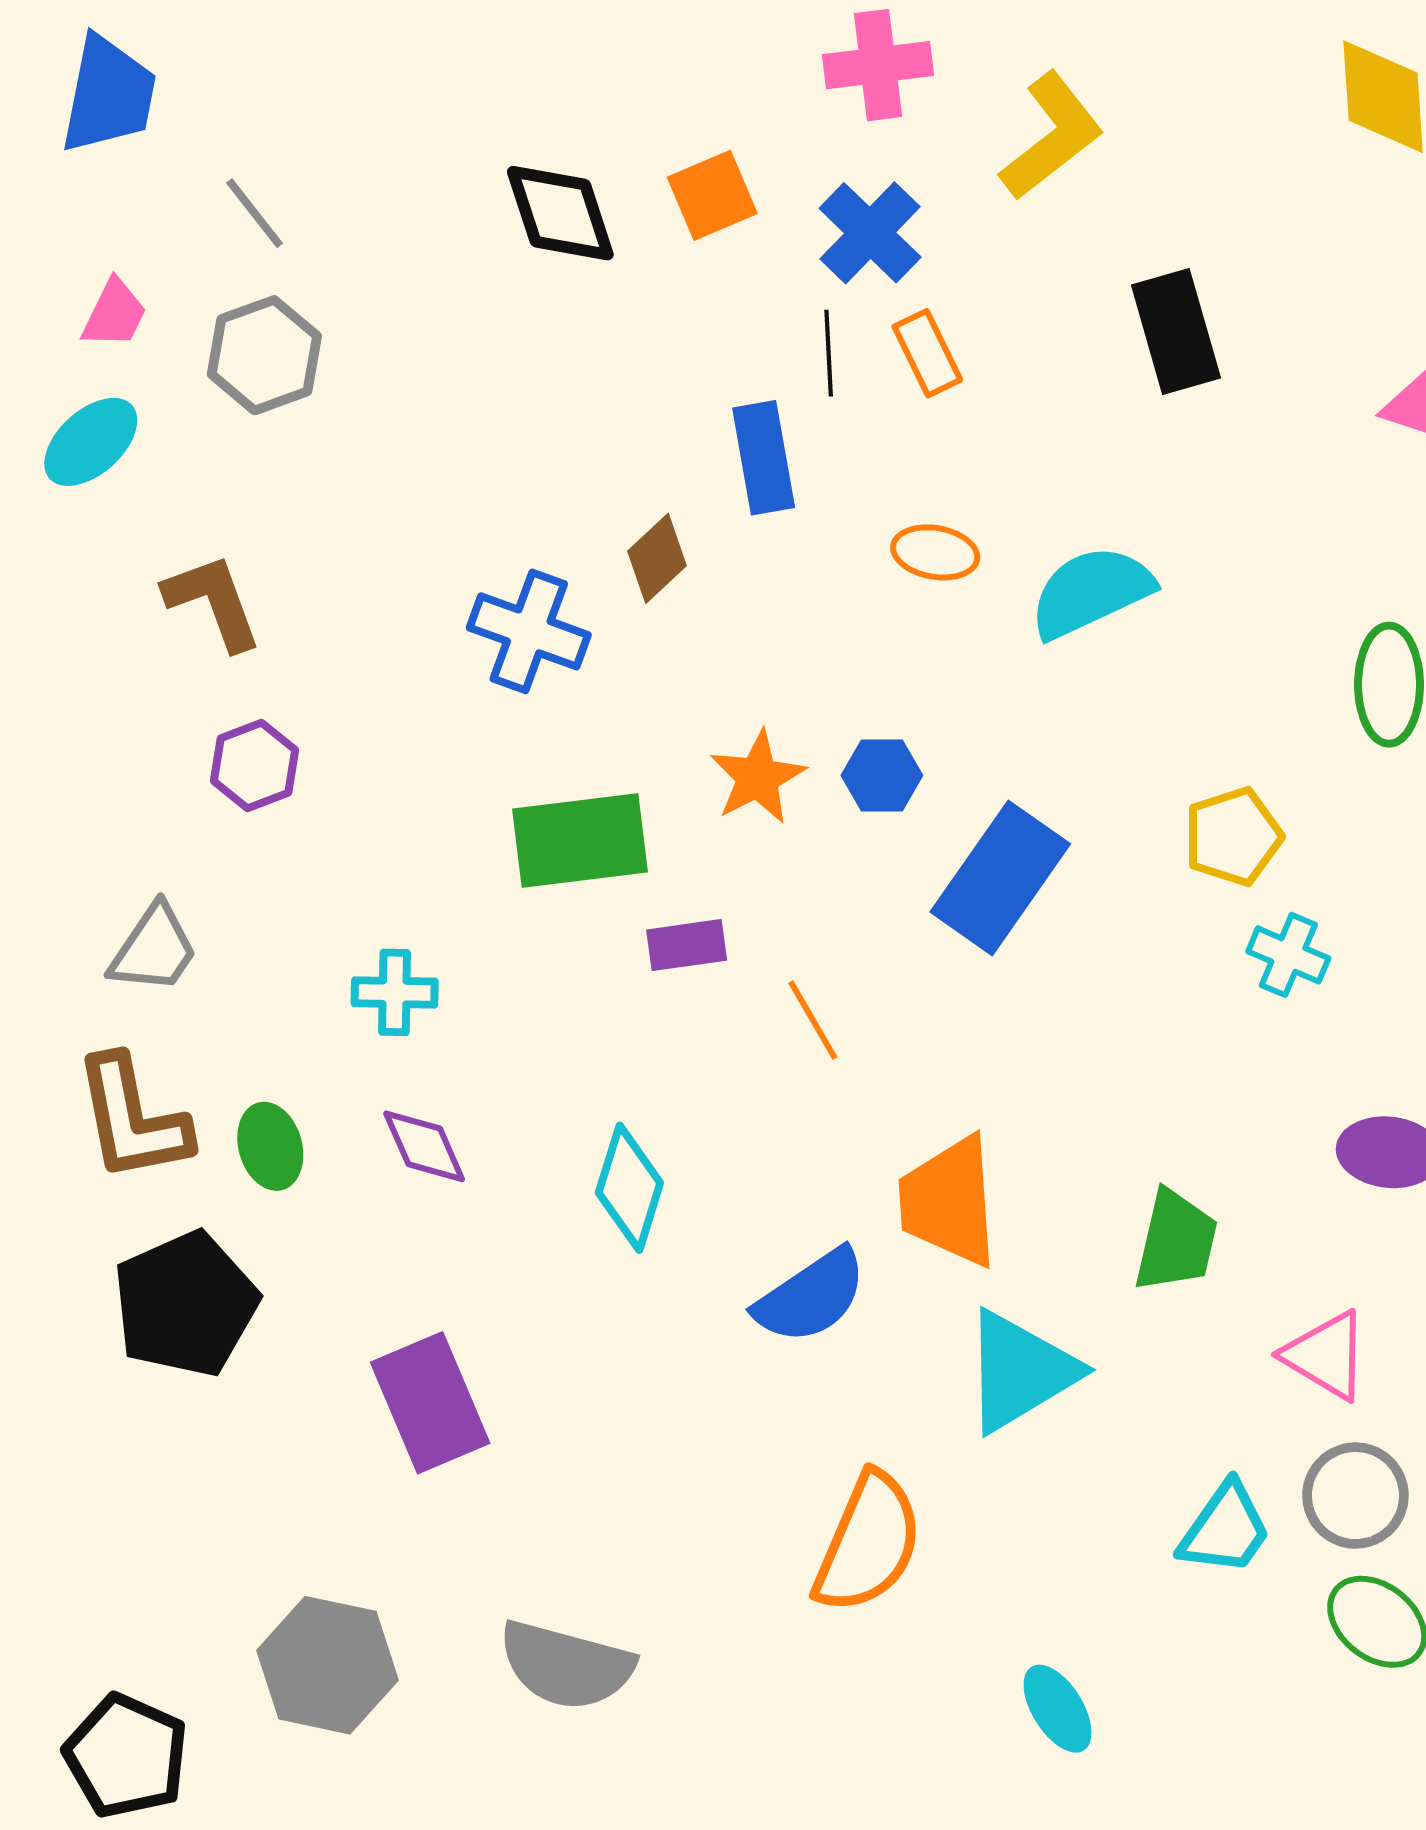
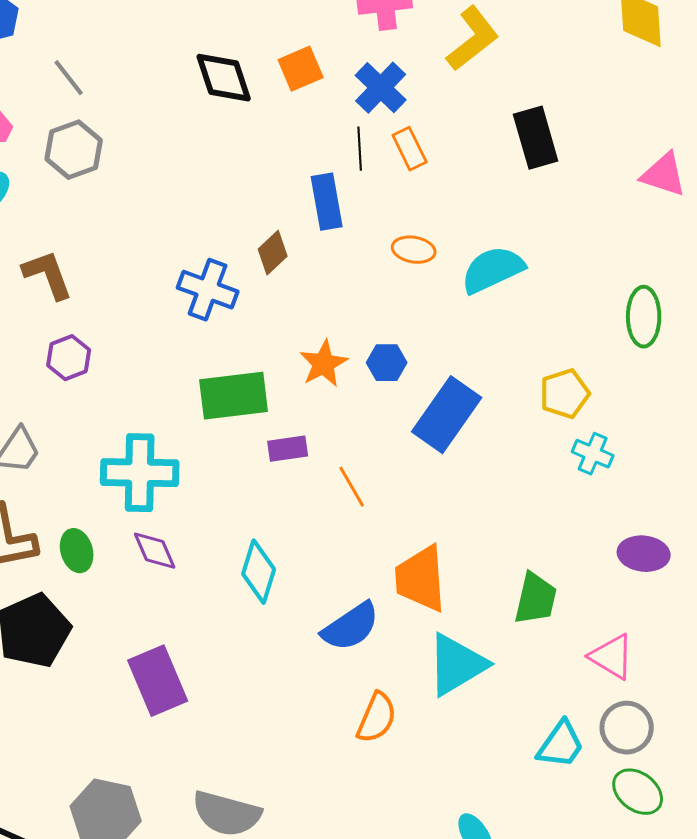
cyan cross: (395, 992) -> (140, 473), size x1.8
orange semicircle: (868, 1543) -> (377, 718), moved, size x0.7

